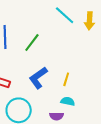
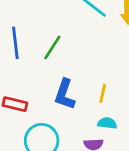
blue L-shape: (38, 78) -> (65, 94), turned -30

